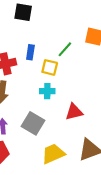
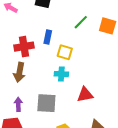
green line: (65, 49) -> (81, 22), moved
gray square: (33, 123) -> (46, 103), turned -30

